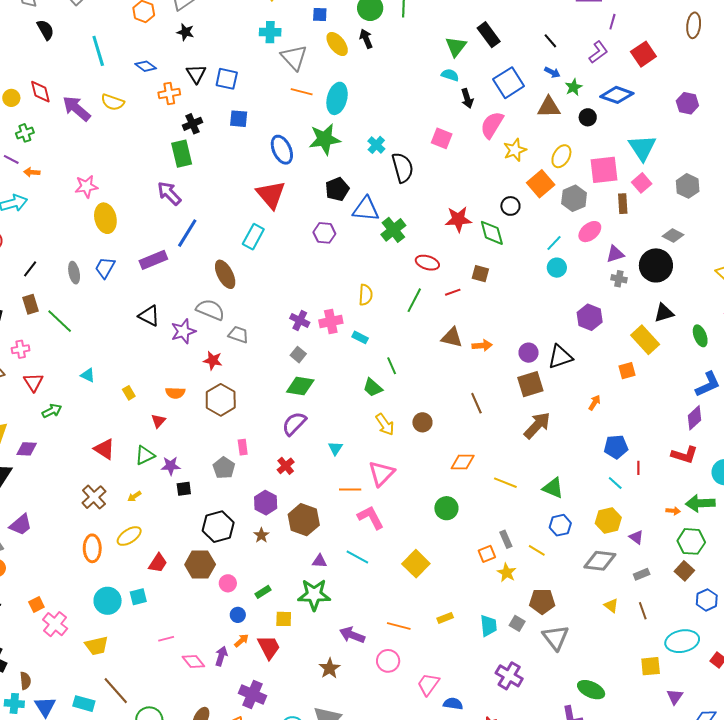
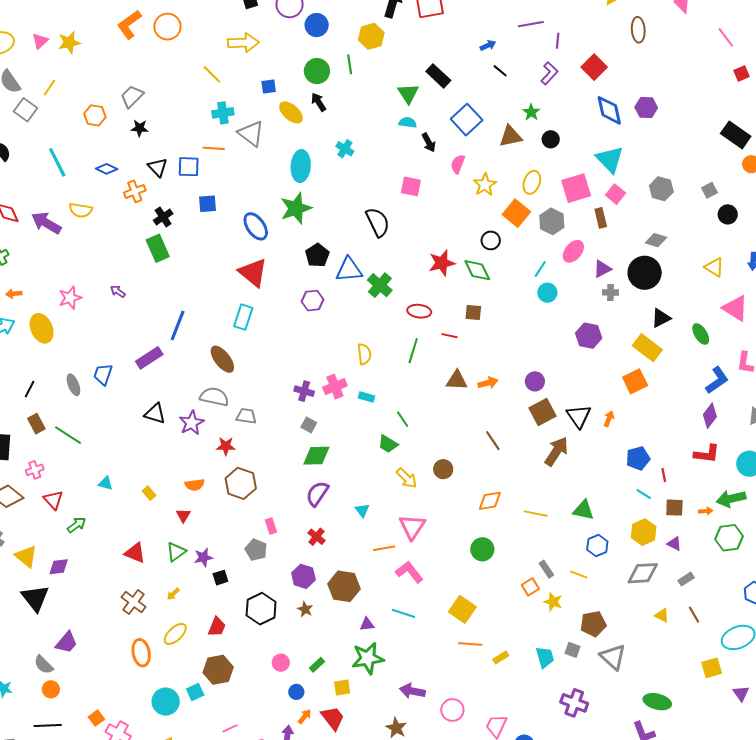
blue arrow: (552, 72) -> (488, 45), moved, turned -42
orange line: (302, 92) -> (214, 148), moved
blue diamond: (617, 95) -> (609, 110), moved, turned 68
pink semicircle: (492, 125) -> (458, 164), size x0.7
cyan cross: (376, 145) -> (345, 149), moved
purple arrow: (169, 193) -> (118, 291), moved, size x0.6
yellow ellipse: (105, 218) -> (42, 328), moved
red line: (453, 292) -> (449, 336), turned 42
black triangle: (560, 357) -> (579, 416), moved, turned -36
orange square: (627, 371) -> (635, 381), size x1.4
red trapezoid: (158, 563) -> (217, 627), moved
brown hexagon: (200, 565) -> (218, 670), moved
brown square: (684, 571) -> (674, 508), moved, turned -30
orange line: (399, 626) -> (470, 644), moved

